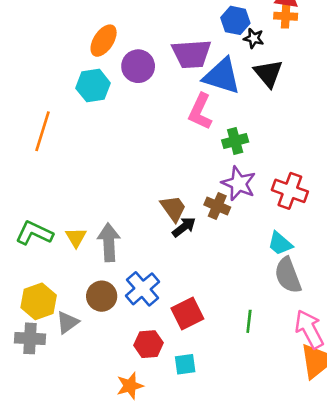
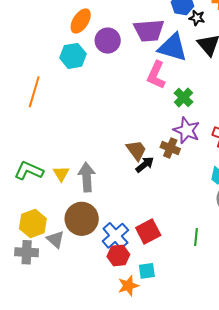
green cross: (235, 141) -> (183, 98), turned -30
blue cross: (143, 289) -> (115, 236), moved
brown circle: (102, 296) -> (82, 219), size x1.4
gray triangle: (68, 322) -> (55, 239), turned -42
orange star: (130, 386) -> (128, 286), moved

